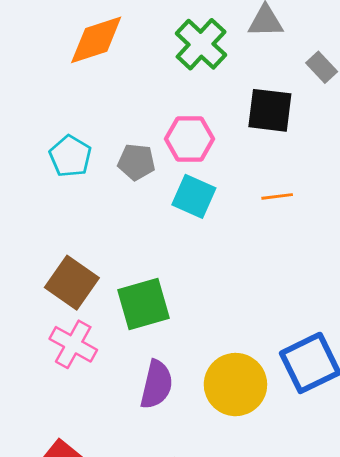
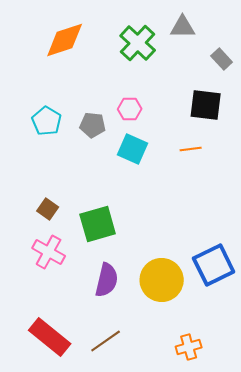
black square: (270, 110) -> (206, 105), moved
pink hexagon: (190, 139) -> (130, 109), size x0.7
brown square: (72, 283) -> (48, 209), size x0.6

